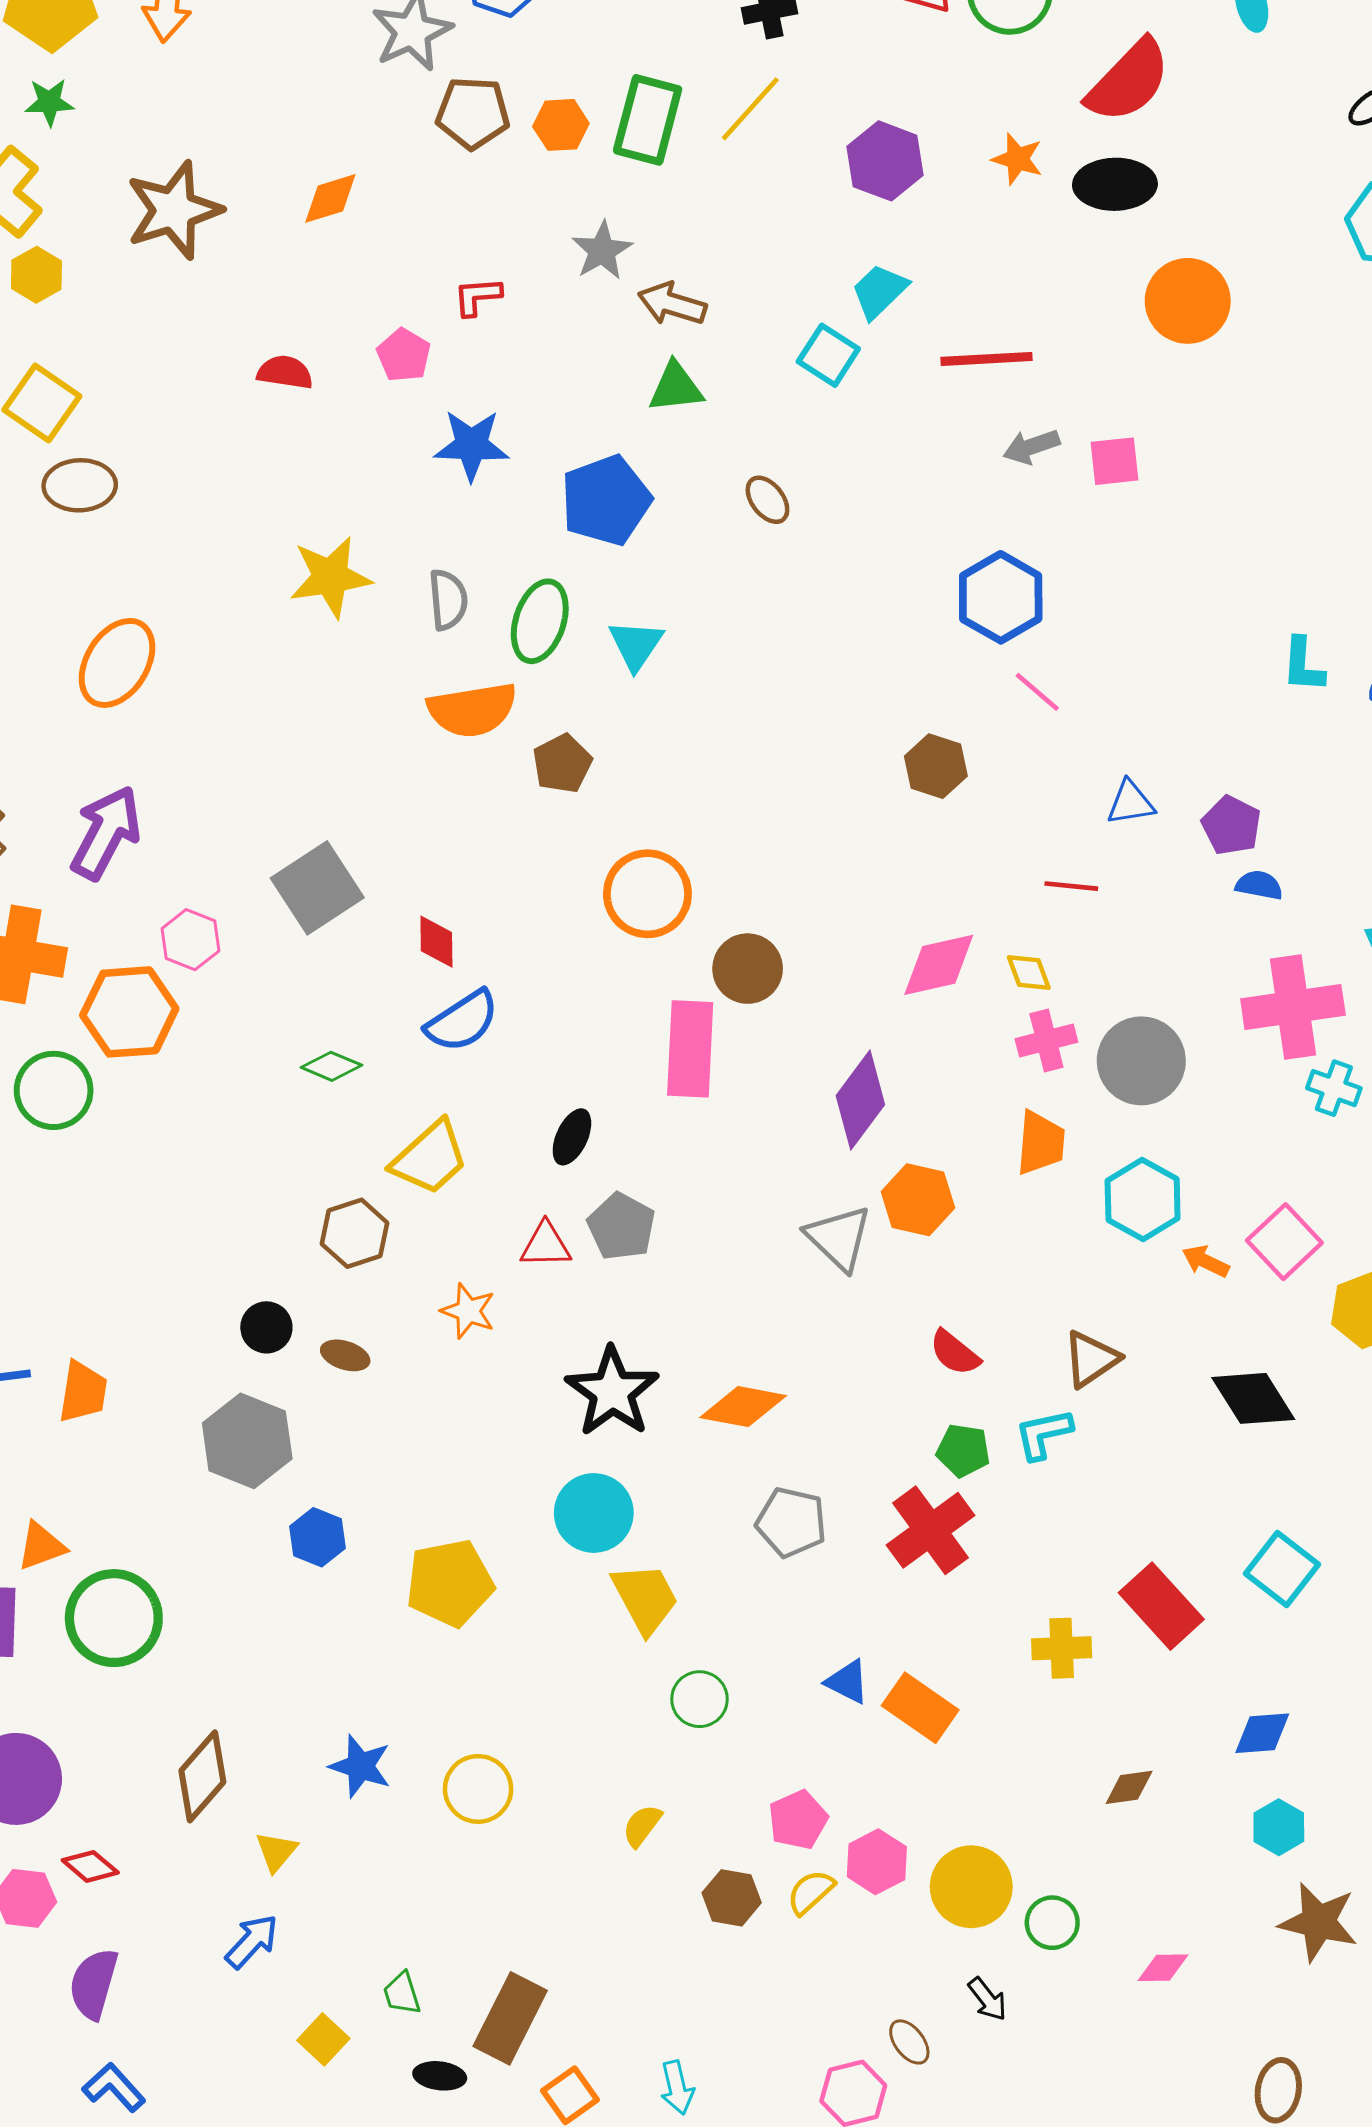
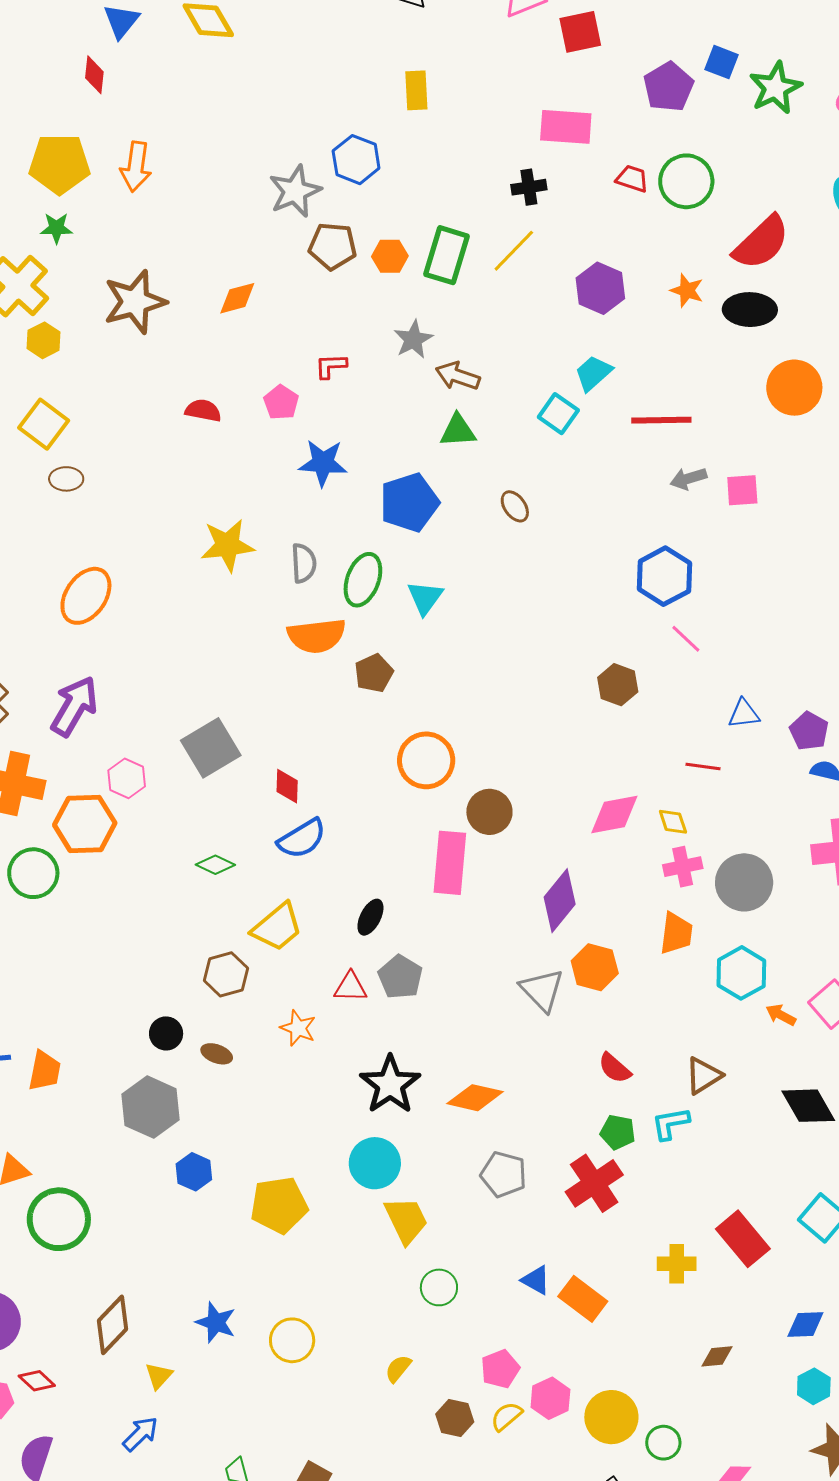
brown ellipse: (80, 485) -> (66, 479), size x0.7

